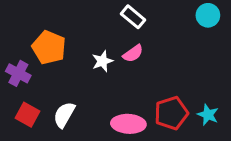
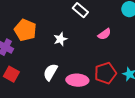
pink semicircle: (133, 54) -> (104, 34), moved
white semicircle: (64, 115) -> (50, 72), moved

